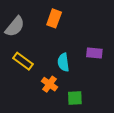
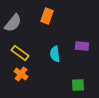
orange cross: (50, 84) -> (21, 74), moved
green square: (75, 98) -> (78, 85), moved

